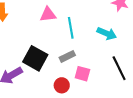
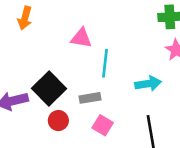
cyan arrow: (107, 33) -> (148, 84), turned -48
red circle: (62, 85) -> (58, 121), moved

